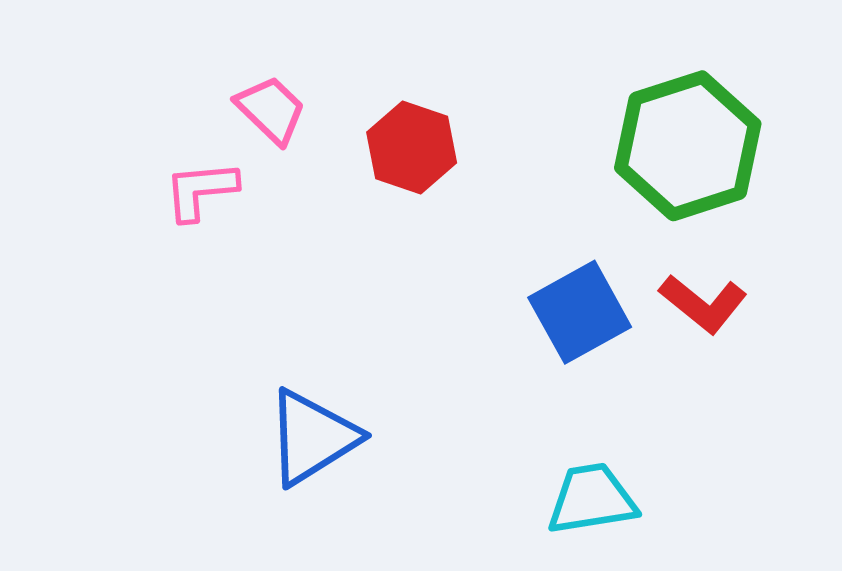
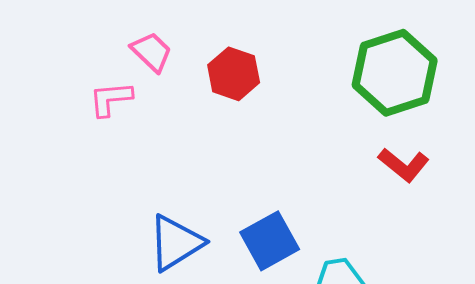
blue square: (580, 312) -> (270, 241), moved

